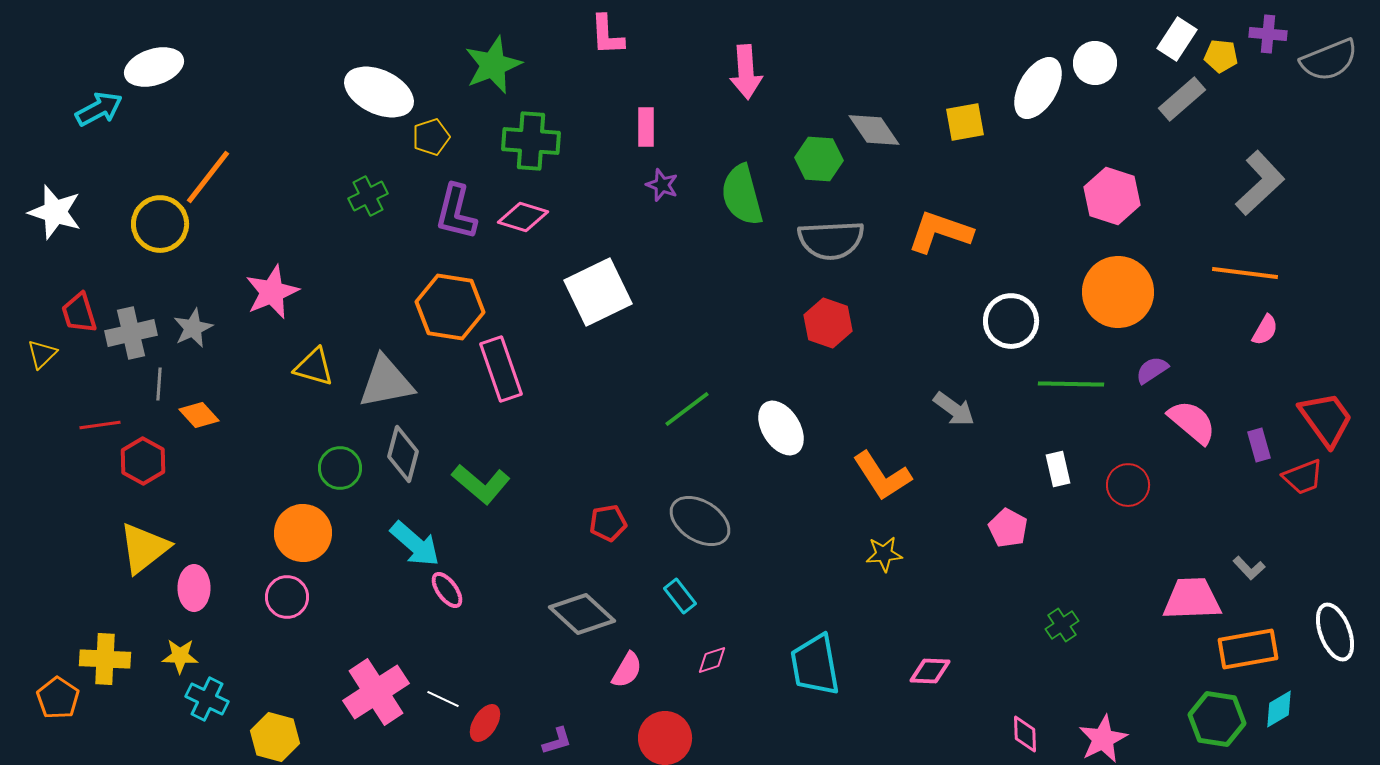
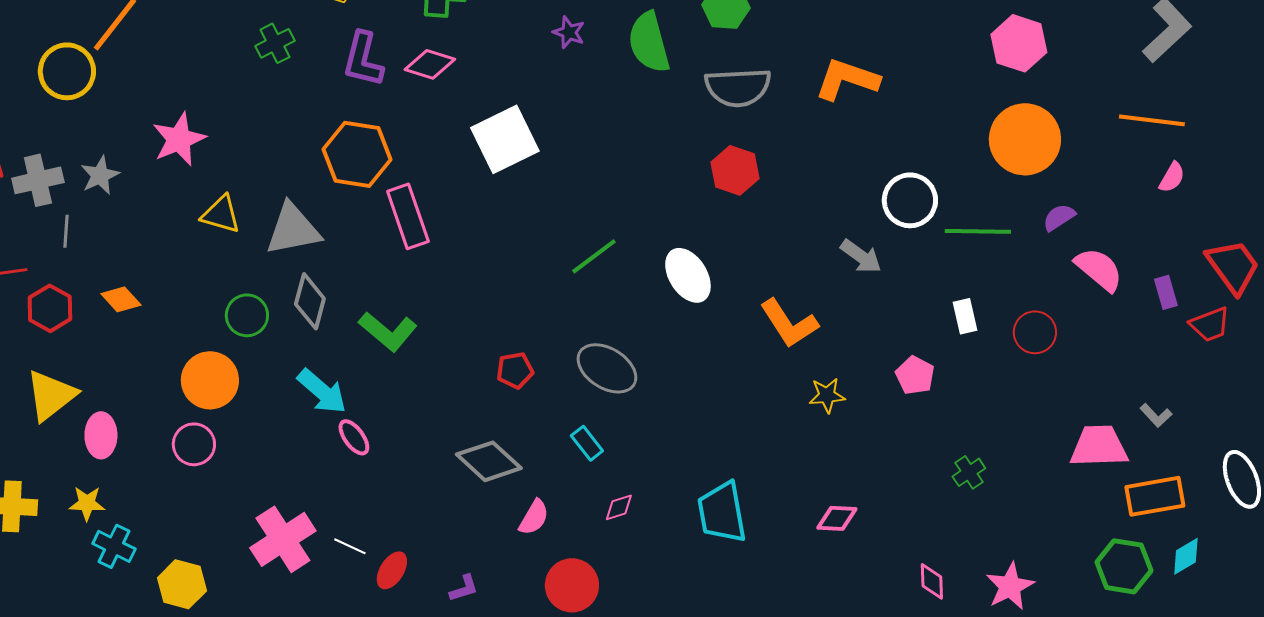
white circle: (1011, 321) -> (910, 200), moved
orange diamond: (199, 415) -> (121, 299), moved
yellow star: (884, 554) -> (827, 395), moved

